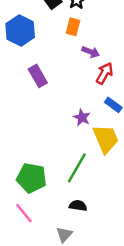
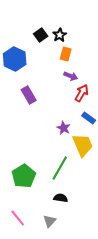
orange rectangle: (73, 27) -> (66, 54), moved
green pentagon: (31, 178) -> (24, 176), turned 30
pink line: (24, 213) -> (18, 218), moved

